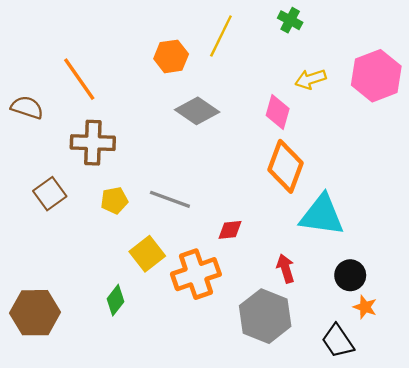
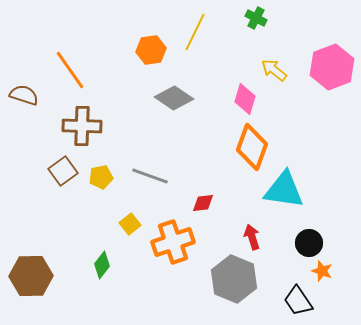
yellow arrow: (311, 79) -> (274, 70), turned 56
brown square: (50, 194) -> (63, 171), moved
yellow square: (147, 254) -> (130, 224), size x0.7

